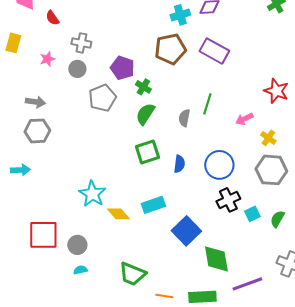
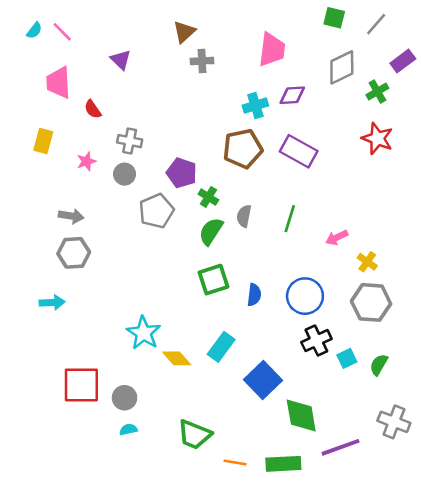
red star: (276, 91) -> (377, 139), moved
gray semicircle: (184, 118) -> (244, 216), moved
cyan rectangle: (153, 205) -> (221, 347), turned -35

